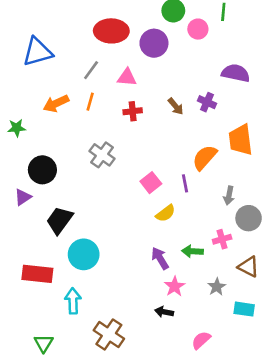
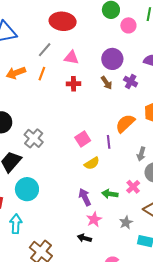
purple circle: (154, 43) -> (112, 59), moved
gray cross: (102, 155) -> (34, 138), moved
pink cross: (222, 239) -> (133, 187), turned -32

